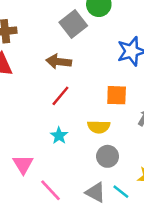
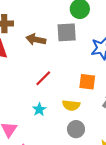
gray square: (73, 24) -> (67, 32), moved, turned 30
brown arrow: (59, 62) -> (36, 39), moved

